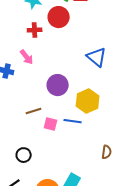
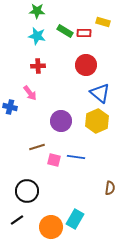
red circle: (59, 17) -> (86, 65), moved
yellow hexagon: (88, 101) -> (97, 121), moved
black circle: (24, 155) -> (27, 191), size x1.5

